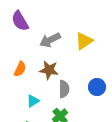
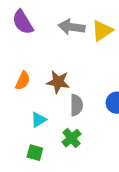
gray arrow: (50, 40) -> (72, 27), moved, turned 35
yellow triangle: (84, 41) -> (102, 31), moved

